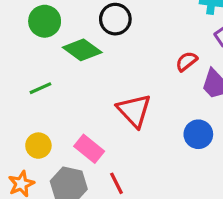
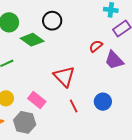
blue circle: (198, 134) -> (103, 102), moved
red line: (116, 183) -> (74, 106), moved

